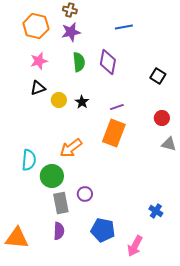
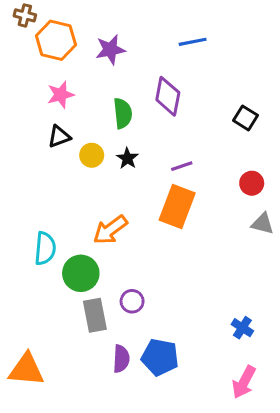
brown cross: (70, 10) -> (25, 15), moved
green semicircle: (79, 62) -> (123, 113), moved
purple semicircle: (59, 231) -> (121, 359), moved
pink arrow: (135, 246) -> (244, 382), moved

